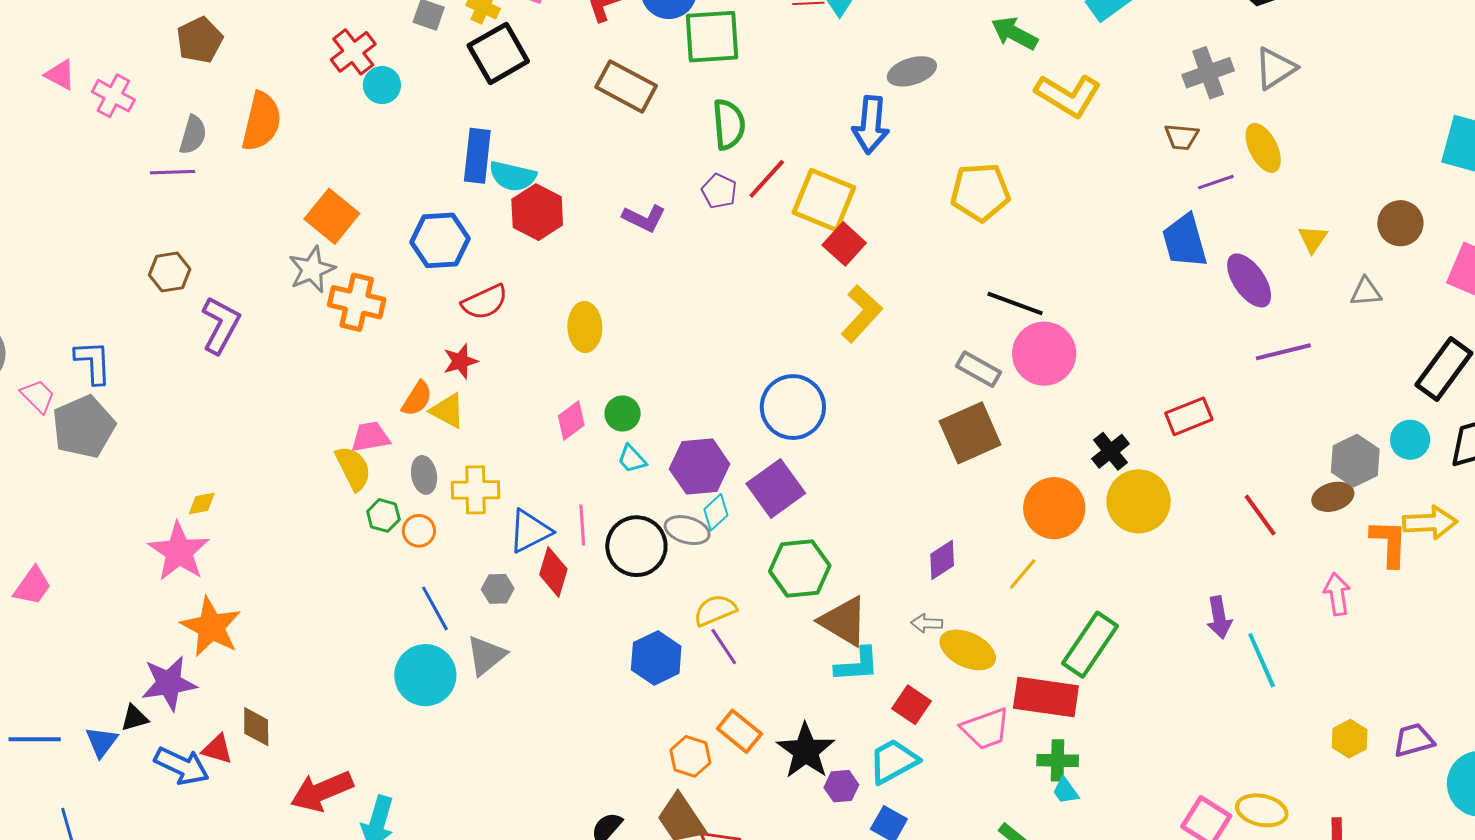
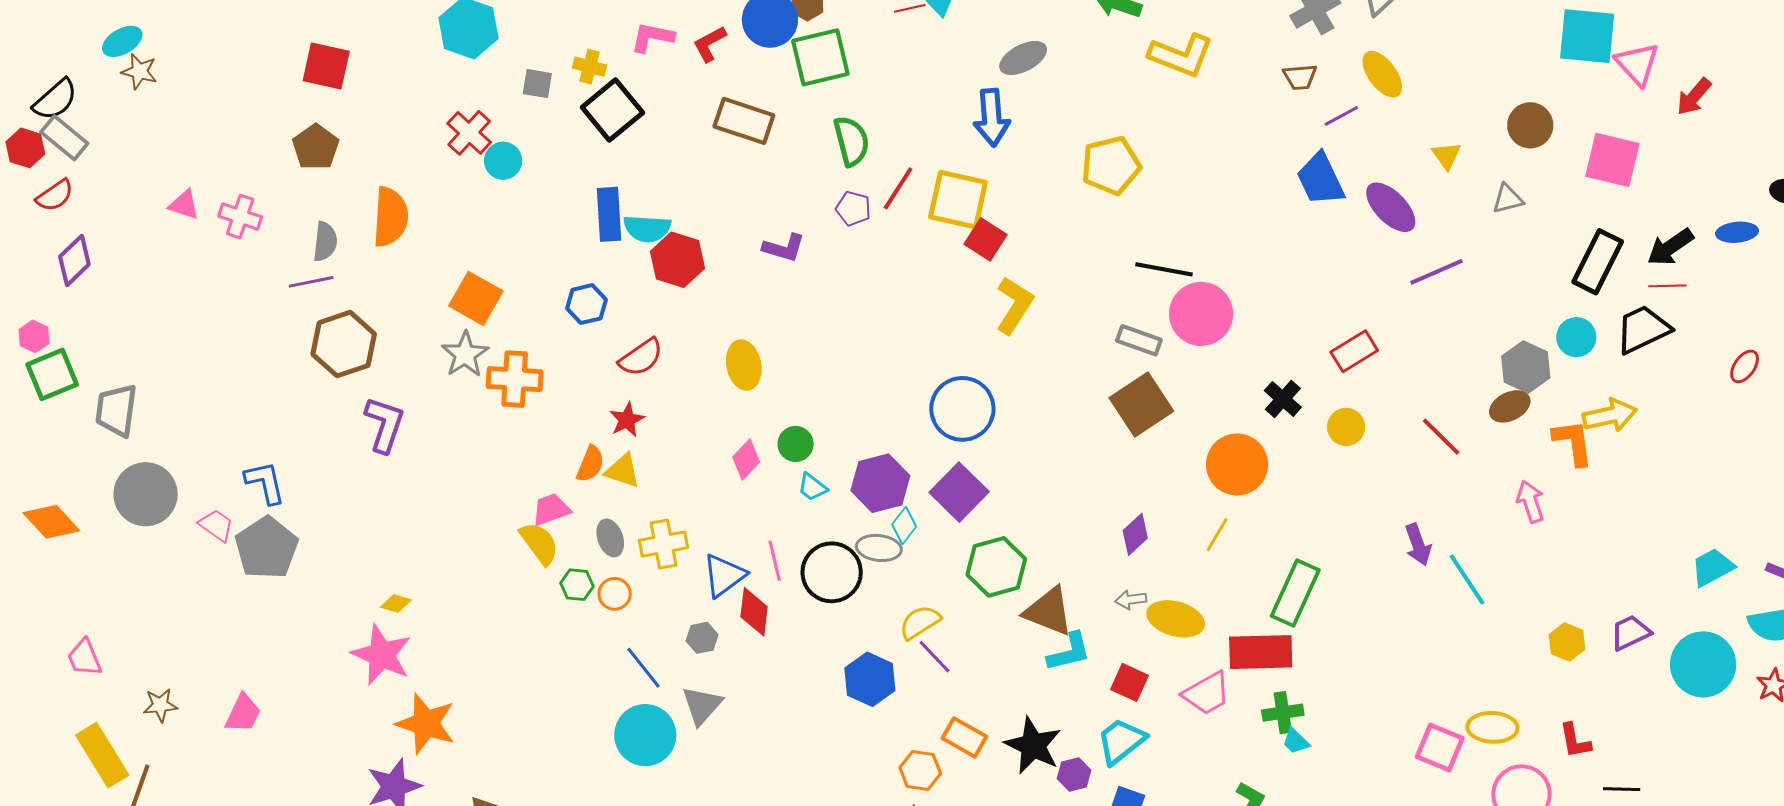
blue hexagon: (440, 240) -> (587, 304), size x0.7
brown hexagon: (170, 272) -> (344, 344), moved, size x1.6
yellow circle: (1139, 501) -> (1346, 427), moved, size x0.6
yellow diamond: (202, 503) -> (396, 603), turned 36

